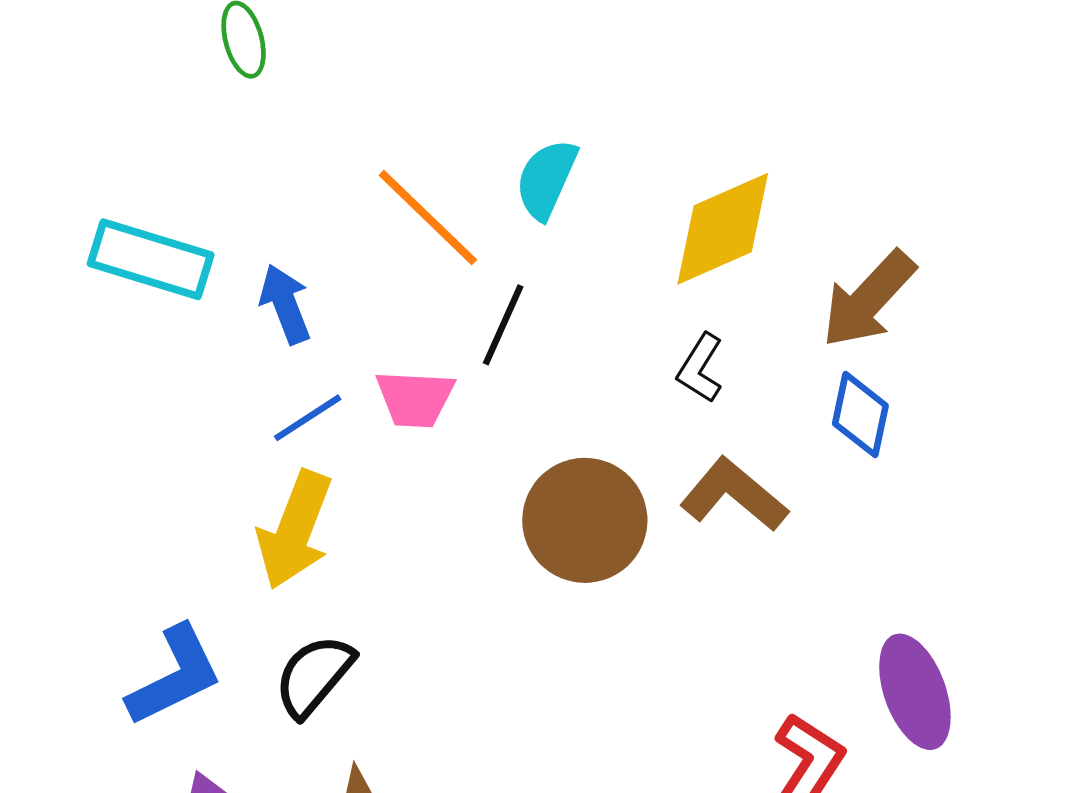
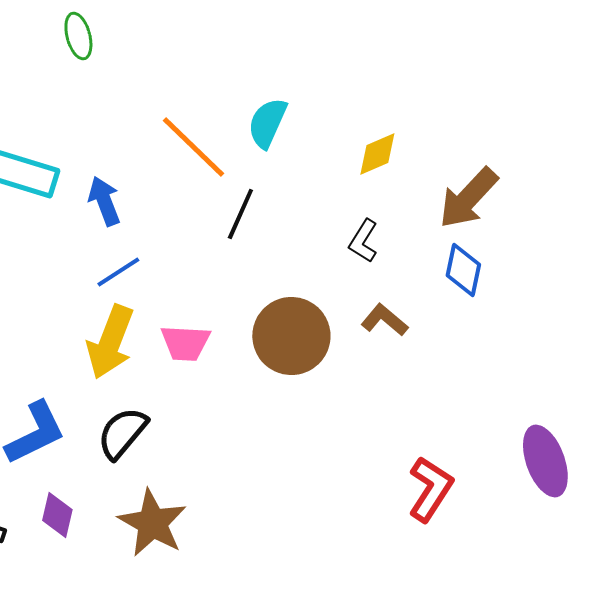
yellow diamond: (723, 229) -> (377, 154), size x0.6
pink trapezoid: (415, 399) -> (185, 343), moved
brown L-shape: (734, 495) -> (384, 320), size x0.7
purple ellipse: (915, 692) -> (545, 461), moved

